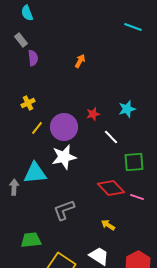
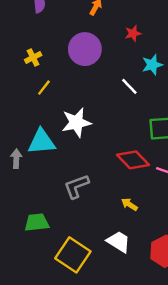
red star: (93, 114) -> (133, 33), moved
purple circle: (64, 127) -> (85, 49), moved
white line: (111, 137) -> (129, 86), moved

